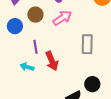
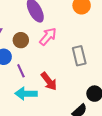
purple line: (35, 47) -> (21, 71), moved
cyan arrow: (27, 67) -> (26, 94), size x1.5

